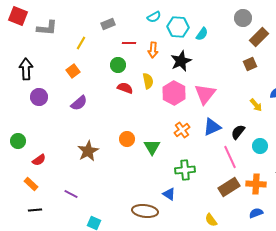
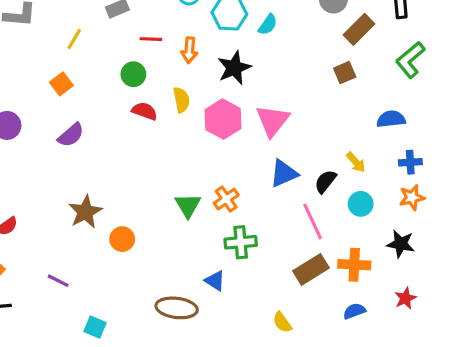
yellow arrow: (256, 105) -> (356, 162), moved
orange cross: (182, 130) -> (226, 199), moved
orange circle: (127, 139) -> (122, 239), moved

